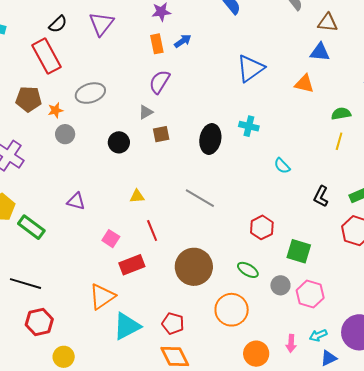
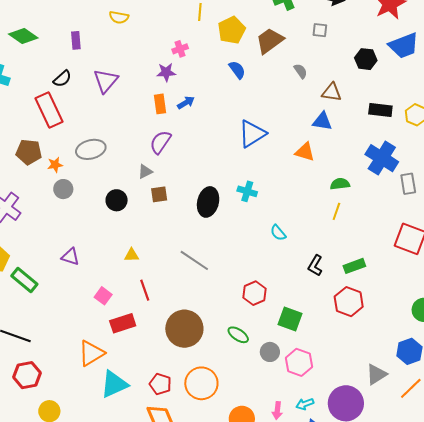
orange circle: (232, 310) -> (201, 383), moved

